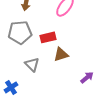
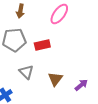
brown triangle: (61, 54) -> (55, 79), moved, turned -35

